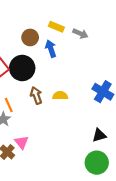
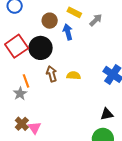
gray arrow: (80, 34) -> (96, 20), turned -72
pink triangle: (22, 142) -> (35, 128), moved

